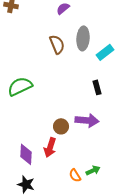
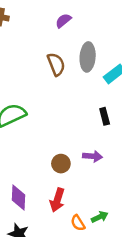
purple arrow: (87, 120) -> (92, 156), size x0.7
red arrow: (50, 147) -> (57, 200), moved

